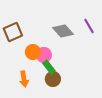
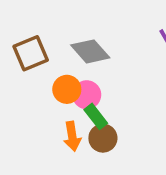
gray diamond: (63, 31) -> (90, 51), moved
orange arrow: (24, 79) -> (72, 136), moved

